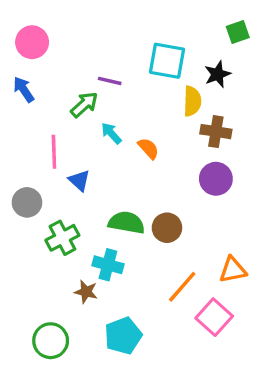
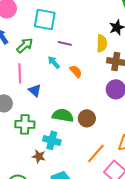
cyan square: (167, 61) -> (45, 19), moved
purple line: (110, 81) -> (65, 43), moved
green arrow: (84, 105) -> (25, 45), moved
green cross: (62, 238) -> (25, 124), turned 30

